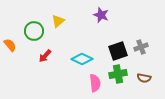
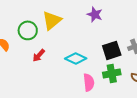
yellow triangle: (58, 21) -> (52, 20), size x1.5

